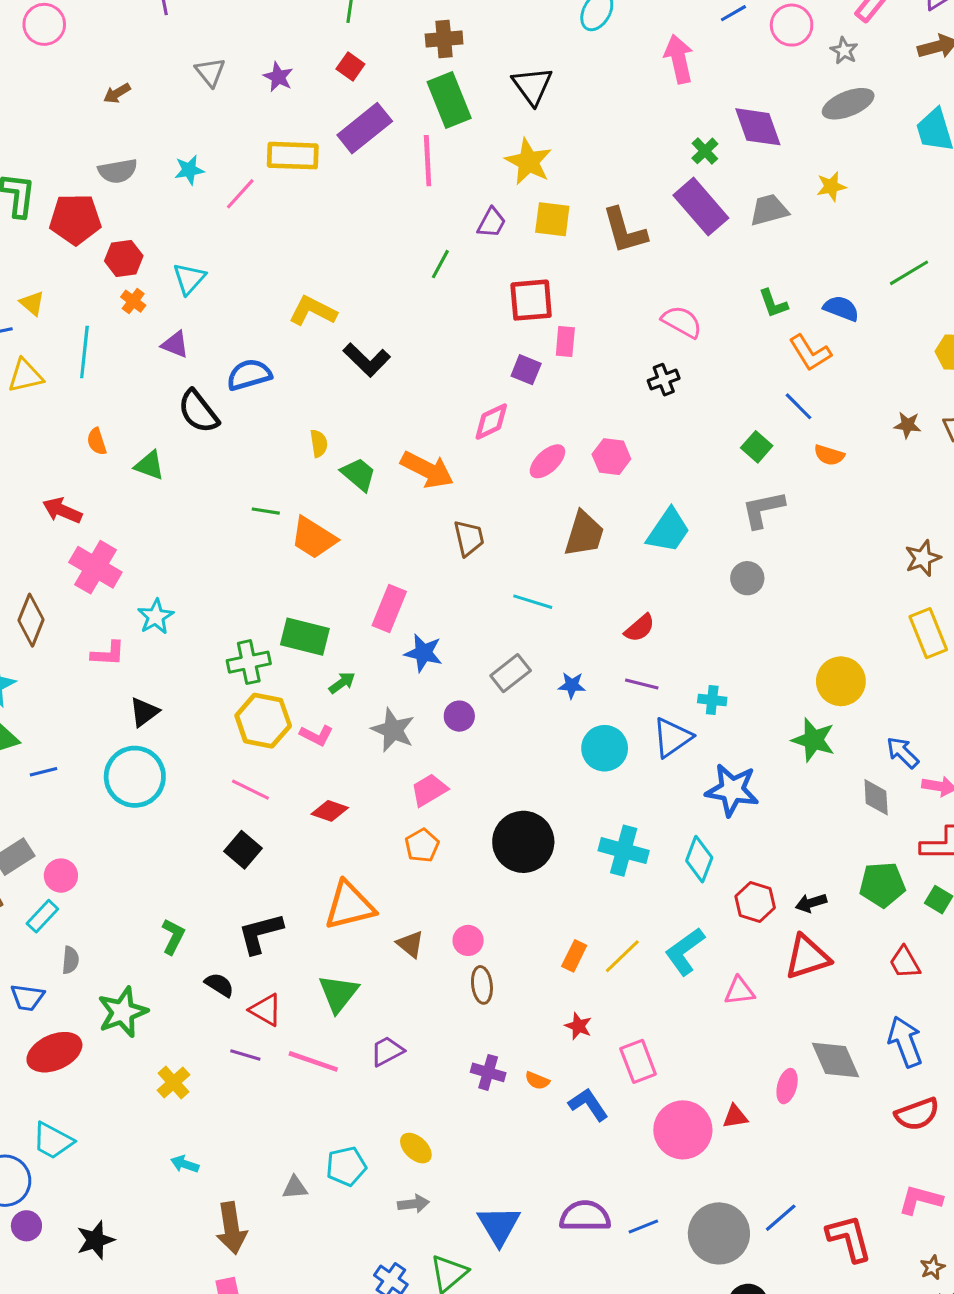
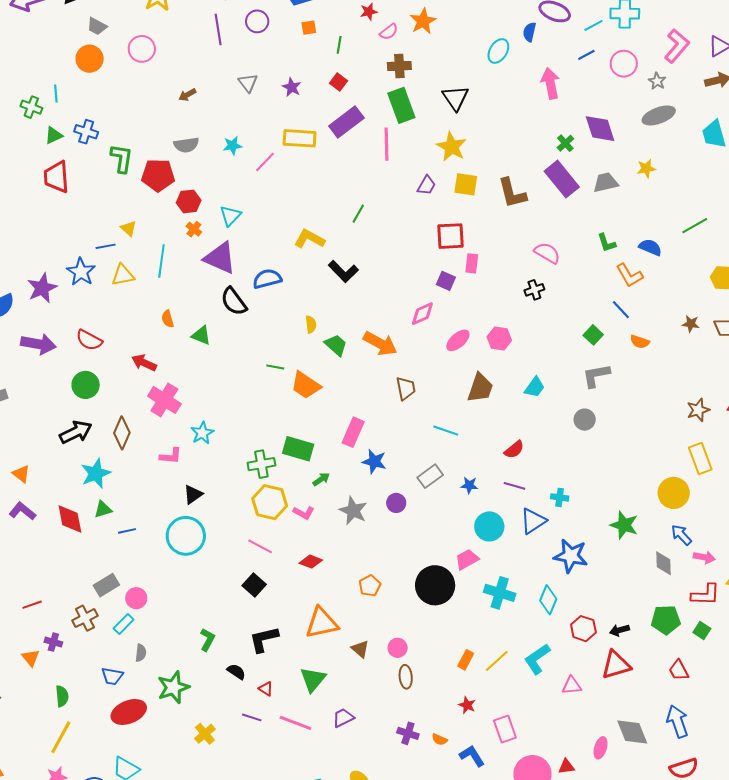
green line: (440, 264) -> (358, 214), moved
purple triangle: (175, 345) -> (220, 258), size x1.8
cyan trapezoid: (668, 531) -> (535, 387), size x0.7
yellow circle: (841, 681) -> (674, 493), moved
pink trapezoid: (429, 790) -> (467, 559), moved
red triangle: (266, 1010) -> (266, 689), size x0.7

